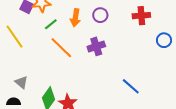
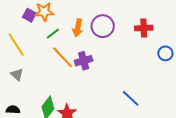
purple circle: (100, 15) -> (103, 26), size x1.5
purple cross: (96, 46) -> (84, 61), moved
gray triangle: (21, 82) -> (17, 75), moved

